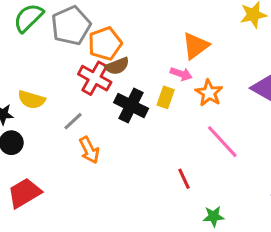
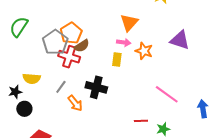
gray pentagon: (71, 26) -> (55, 42), moved
black cross: (131, 106) -> (96, 87), moved
pink line: (222, 142) -> (167, 94), moved
red line: (184, 179) -> (141, 121), moved, turned -56

